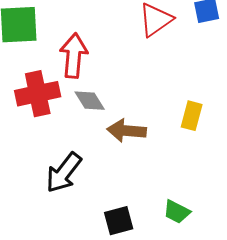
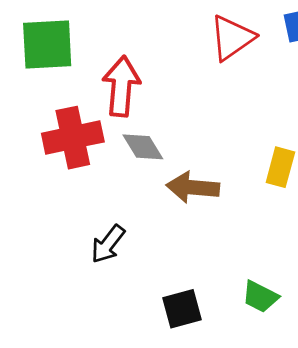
black arrow: (64, 173) -> (108, 244), size x0.7

